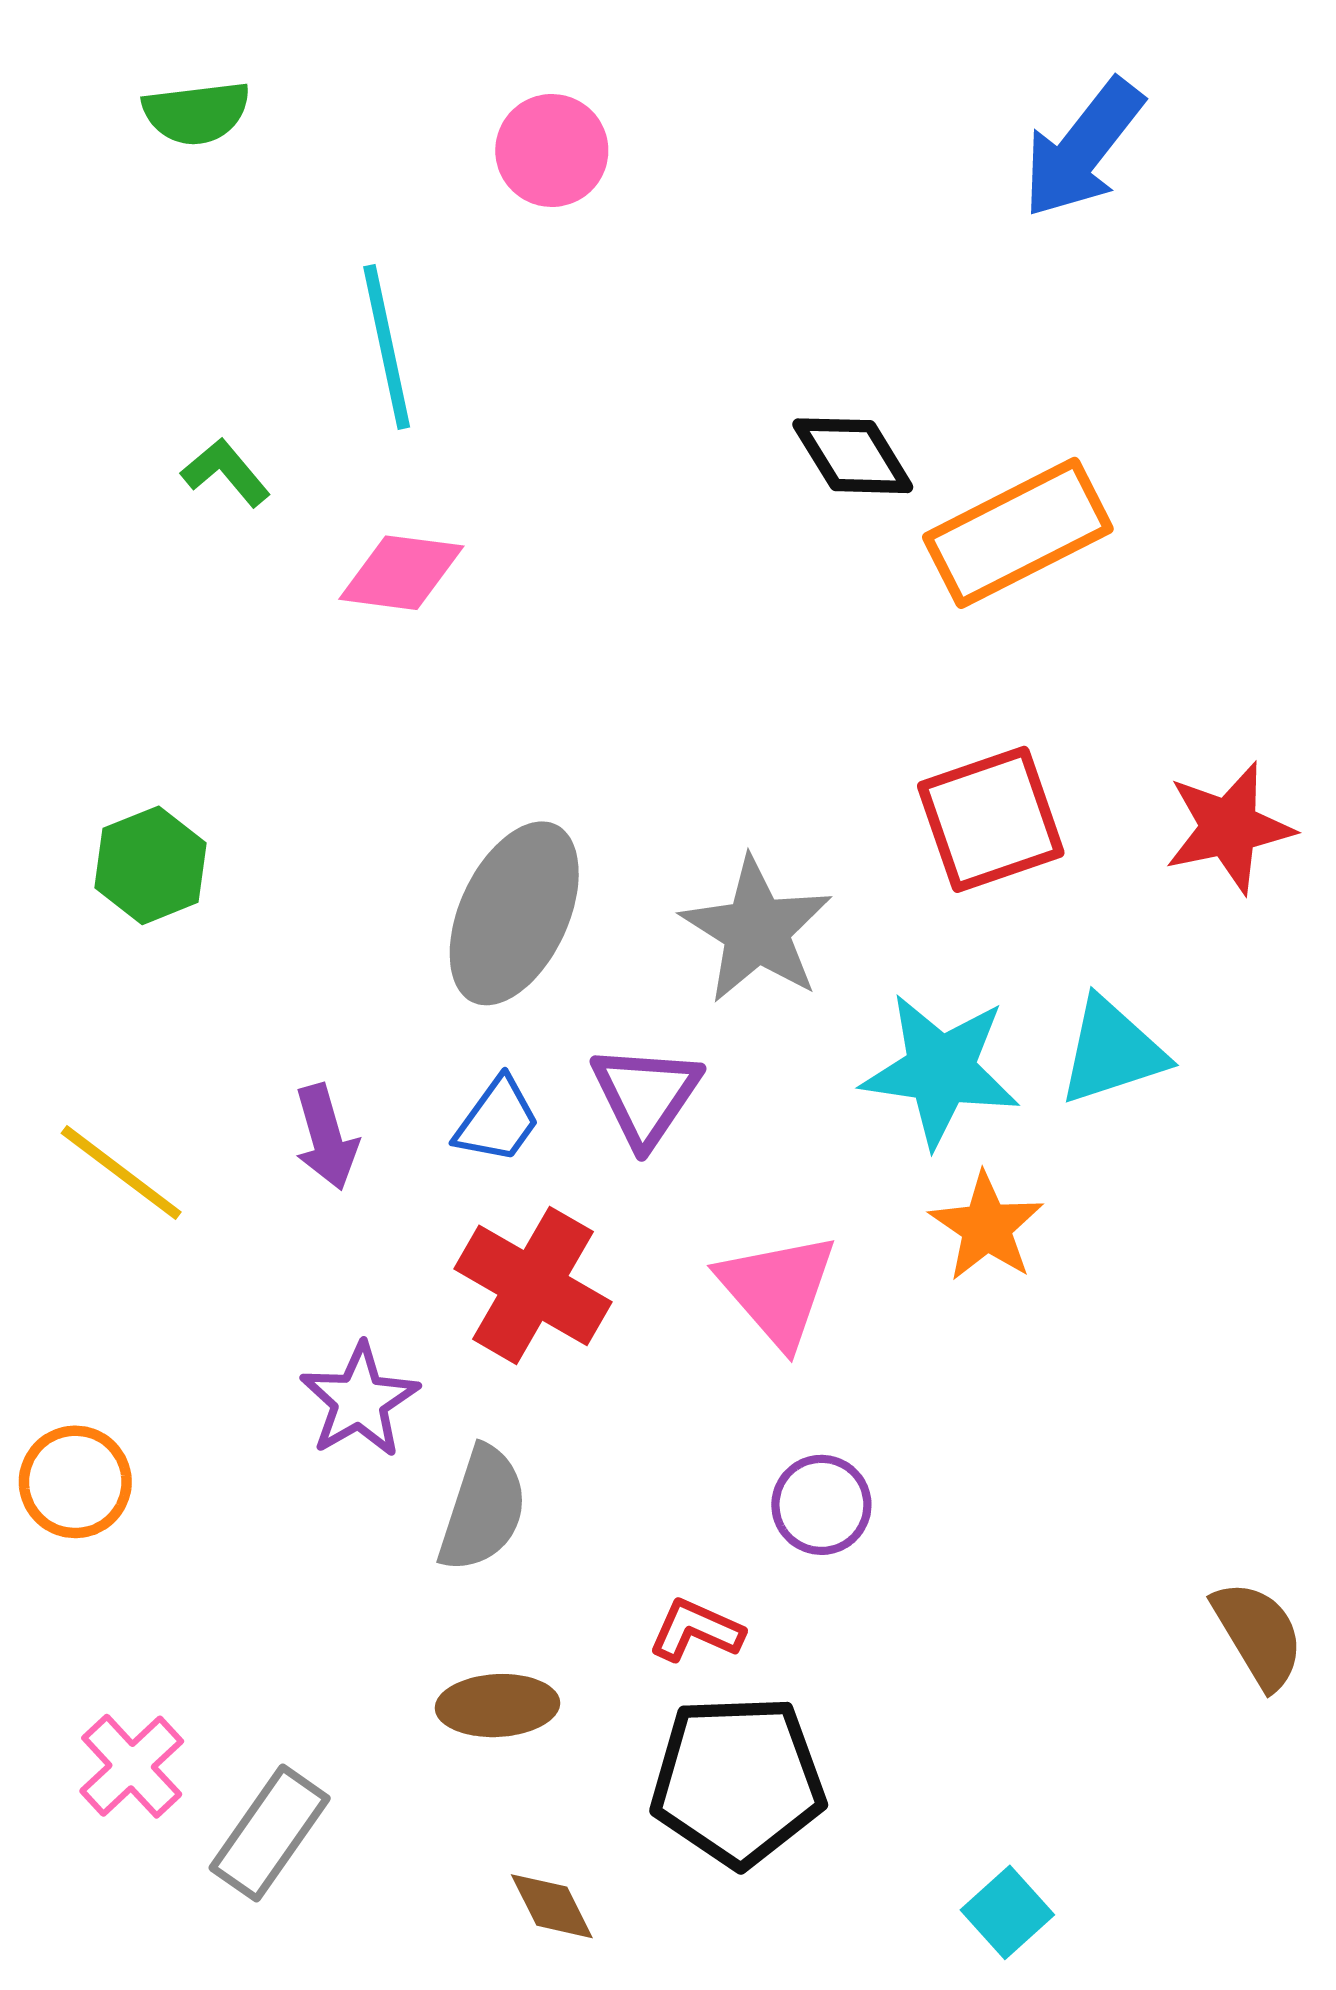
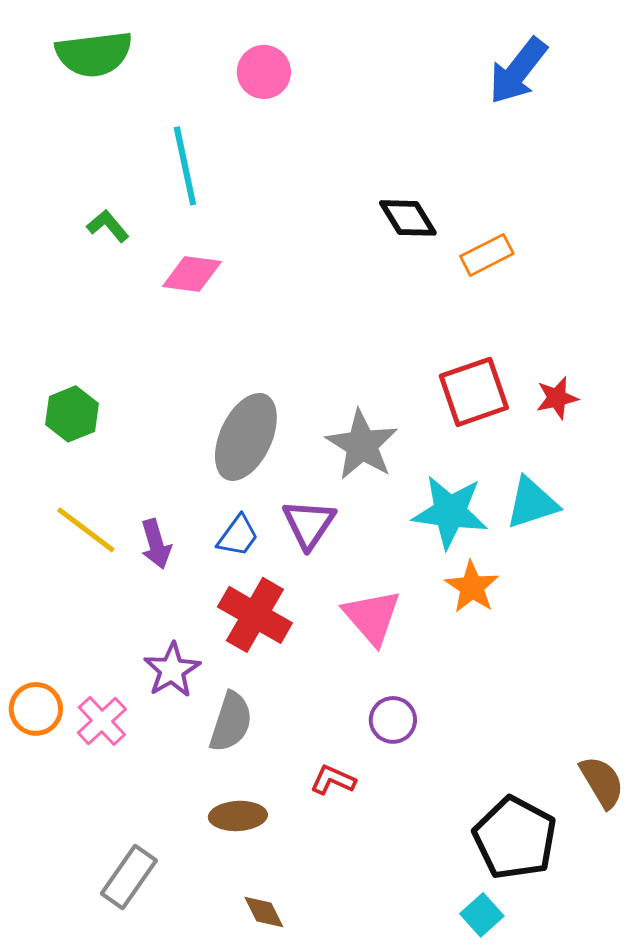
green semicircle: (196, 113) -> (94, 54), size x1.5
orange rectangle: (1018, 533) -> (487, 255), size x0.6
red star: (1229, 828) -> (557, 398), moved, size x0.7
yellow line: (121, 1173) -> (86, 530), moved
pink cross: (132, 1766) -> (102, 721), moved
black pentagon: (738, 1781) -> (515, 838), moved, turned 30

